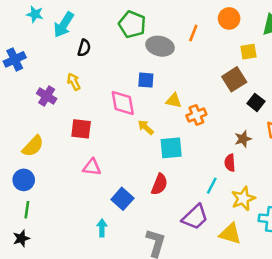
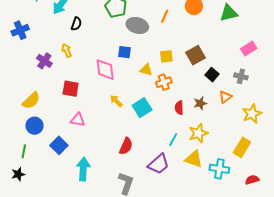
yellow square: (249, 52) -> (166, 56), moved
yellow arrow: (146, 127) -> (116, 101), moved
cyan square: (171, 148) -> (142, 108), turned -30
red semicircle: (230, 163) -> (179, 108), moved
blue circle: (24, 180) -> (35, 126), moved
red semicircle: (159, 184) -> (126, 146), moved
blue square: (122, 199) -> (59, 145), moved
yellow star: (243, 199) -> (198, 133), moved
cyan arrow: (102, 228) -> (83, 169), size x1.6
yellow triangle: (230, 234) -> (194, 159), moved

